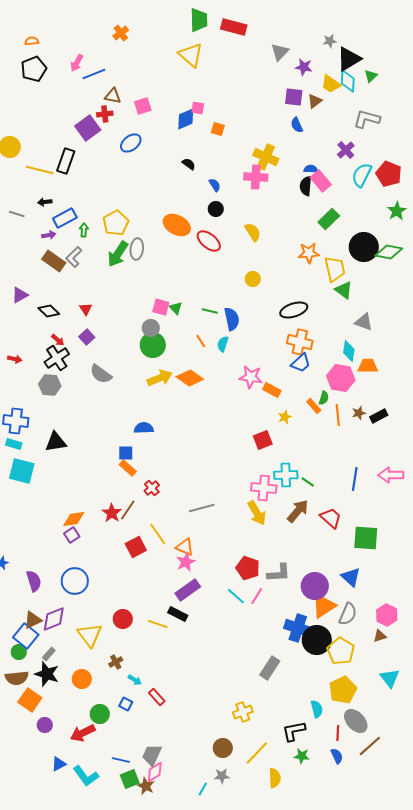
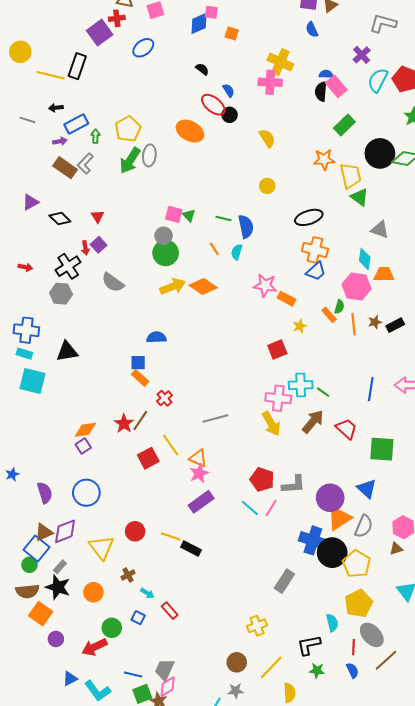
red ellipse: (209, 241) -> (213, 105), moved
red arrow: (58, 340) -> (85, 248), moved, turned 40
black rectangle: (178, 614) -> (191, 549), moved

